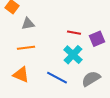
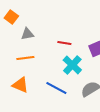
red line: (74, 33) -> (64, 43), moved

